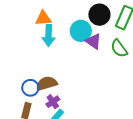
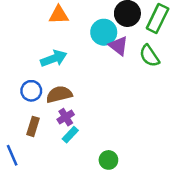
cyan arrow: (49, 35) -> (54, 58), moved, turned -115
blue circle: (30, 88) -> (31, 91), moved

